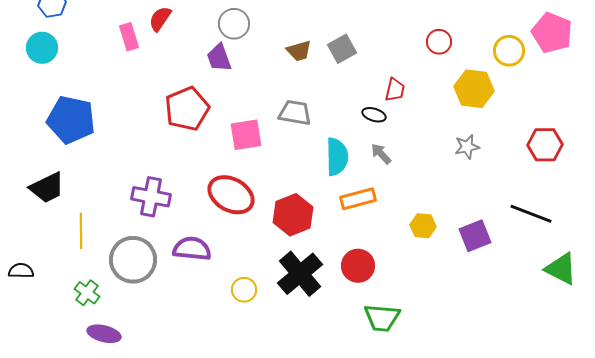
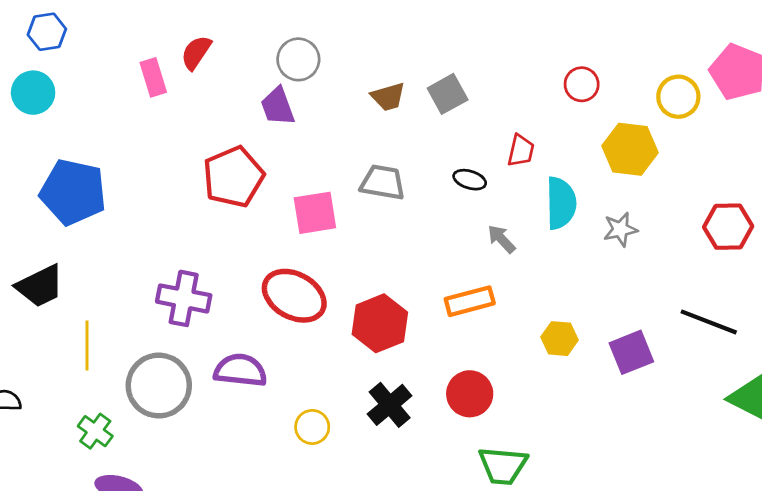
black ellipse: (374, 115) -> (470, 180), moved
cyan semicircle: (337, 157) -> (561, 203), moved
black cross: (300, 274) -> (390, 405), size x0.7

